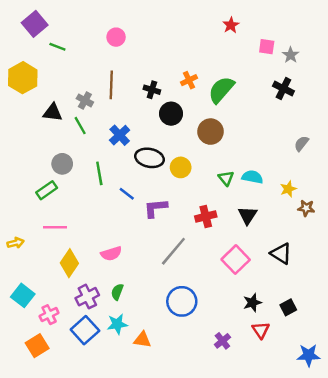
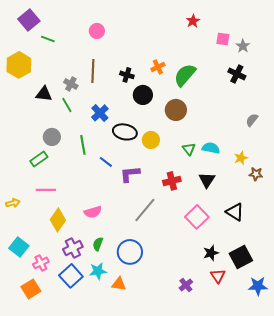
blue circle: (182, 301) -> (130, 252), moved
black square: (288, 307) -> (241, 257), size x1.6
blue star: (309, 355) -> (258, 286), moved

